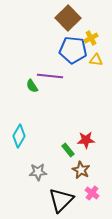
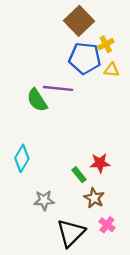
green semicircle: (32, 86) -> (37, 100), size x1.5

